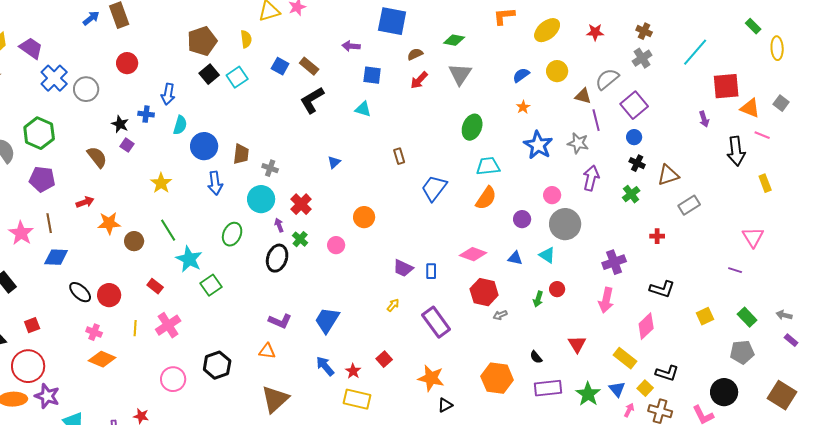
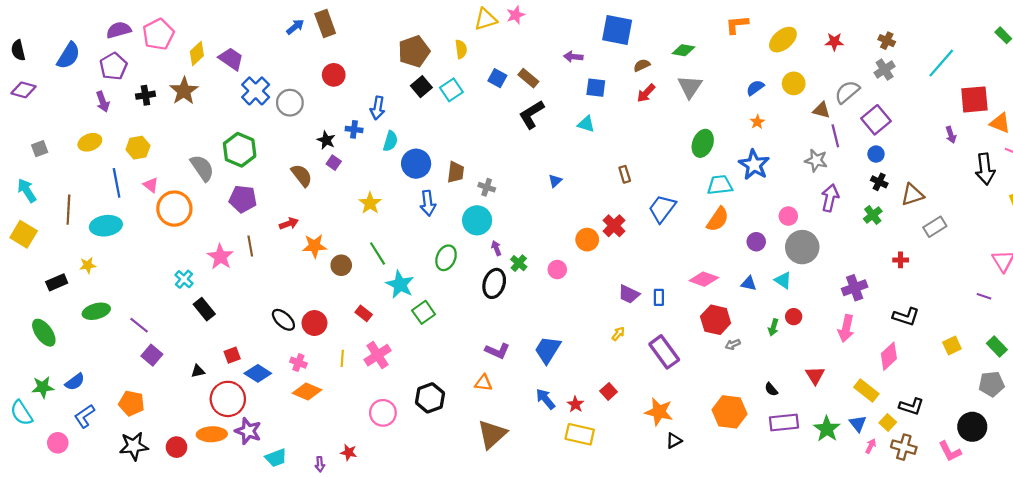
blue star: (538, 145) -> (754, 165), moved
red cross: (301, 204) -> (614, 226), moved
blue diamond: (56, 257) -> (258, 373), moved, turned 30

